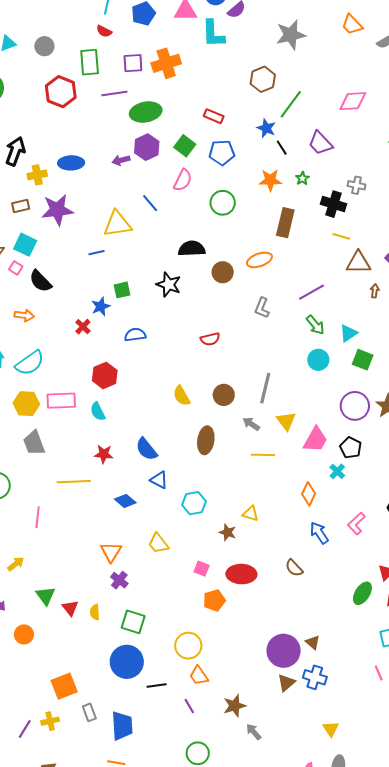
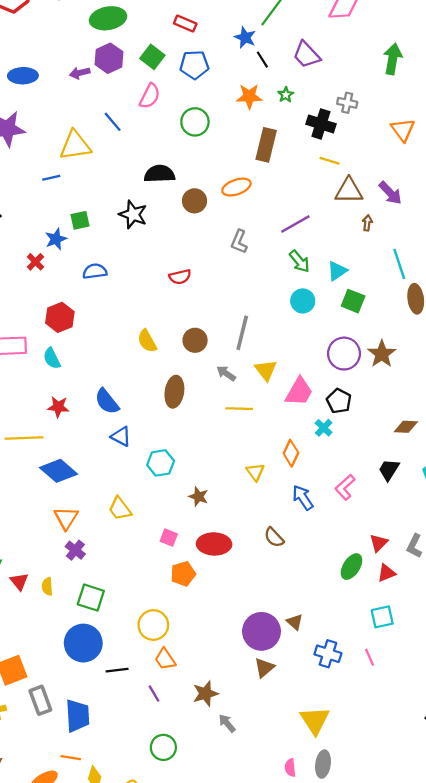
blue diamond: (125, 501) -> (59, 471), moved, size x1.5
yellow triangle: (251, 514) -> (255, 472), moved, turned 36
blue cross: (315, 677) -> (328, 654), moved
gray rectangle: (89, 712) -> (40, 700), size x1.4
yellow triangle: (331, 729) -> (315, 720), size x1.6

